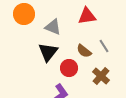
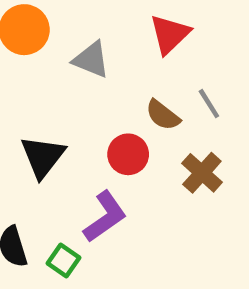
red triangle: (87, 16) -> (170, 34), turned -36
black triangle: (48, 52) -> (43, 157), moved

